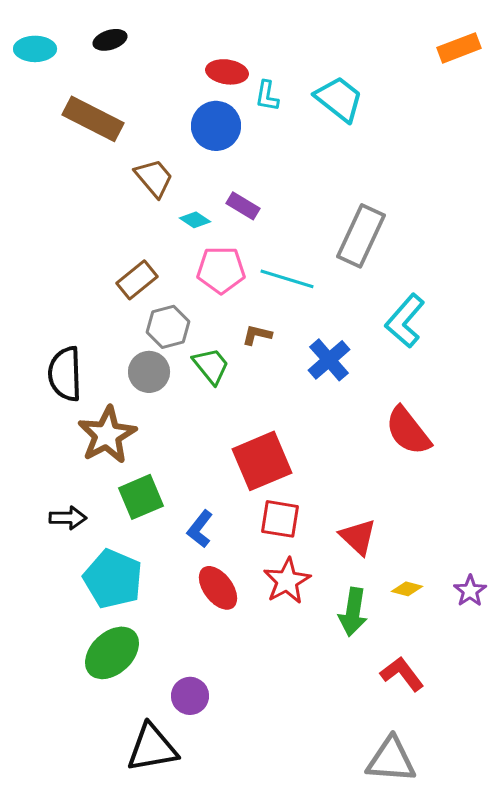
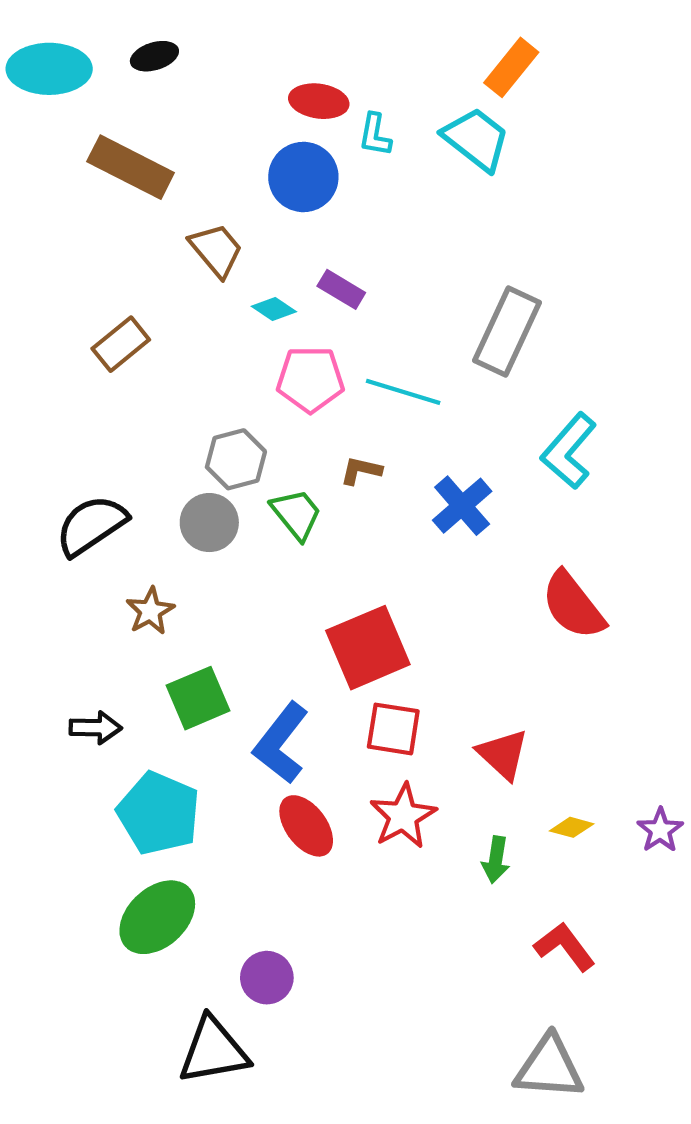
orange rectangle: (459, 48) -> (511, 67), moved, turned -30
cyan ellipse: (35, 49) -> (49, 69), size x1.4
brown rectangle: (137, 280) -> (121, 344), moved
black semicircle: (65, 374) -> (91, 525), turned 58
brown star: (107, 435) -> (150, 611), size x0.6
blue L-shape: (200, 529) -> (281, 743), size x1.5
green arrow: (353, 612) -> (496, 860), size x0.7

